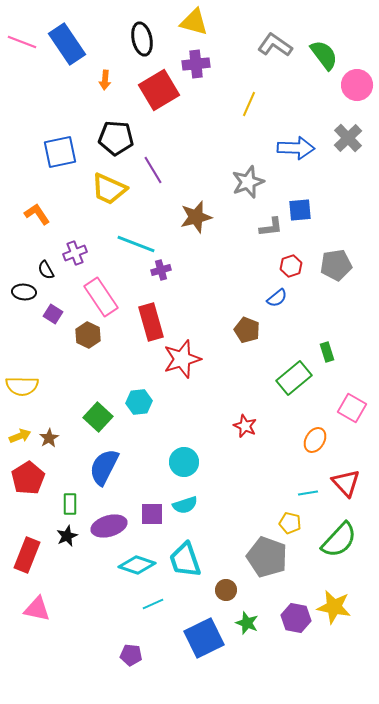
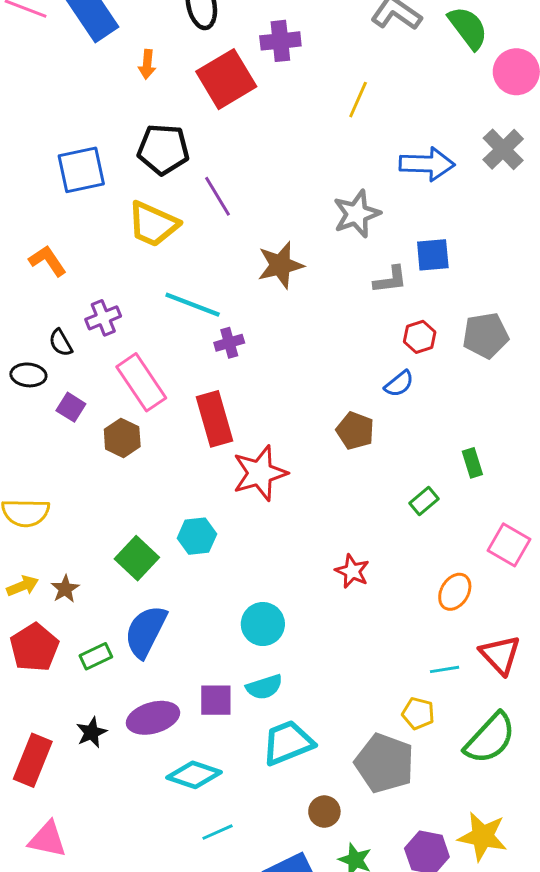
green rectangle: (294, 378) -> (424, 501), size x0.6
green rectangle: (70, 504) -> (96, 656), moved, turned 65
cyan trapezoid: (185, 560) -> (288, 743), moved, turned 87

